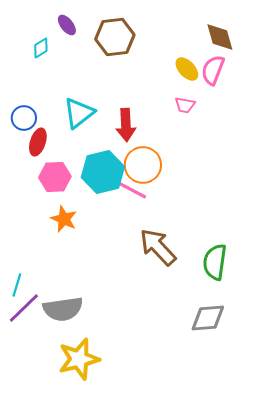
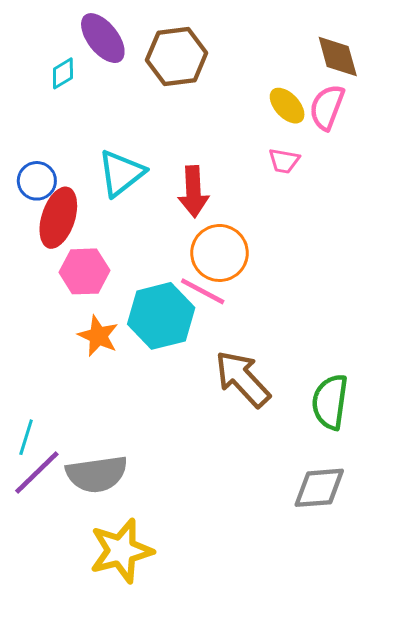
purple ellipse: (67, 25) -> (103, 38), size x1.6
red ellipse: (38, 142) -> (58, 218), size x1.4
cyan hexagon: (103, 172) -> (161, 316), moved

